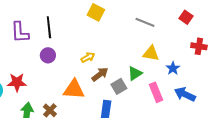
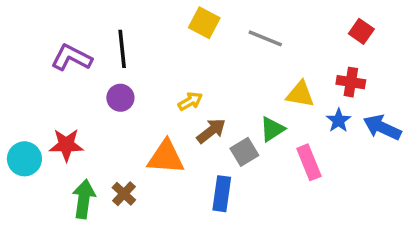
gray line: (145, 22) -> (265, 38), moved
purple L-shape: (20, 32) -> (72, 58), turned 120
red cross: (199, 46) -> (351, 82), moved
blue arrow: (185, 94) -> (382, 127), moved

